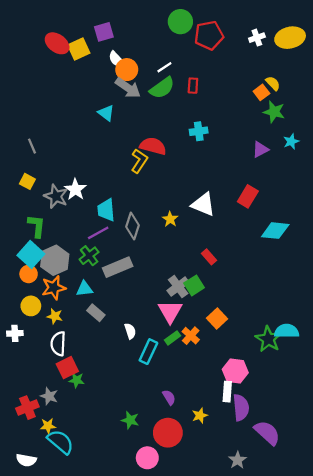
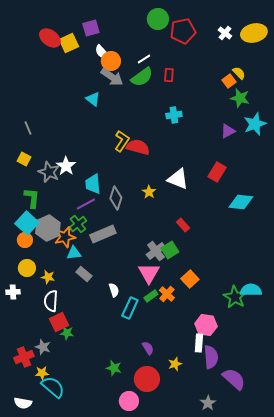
white cross: (257, 38) -> (225, 33), turned -32
cyan star: (291, 142) -> (255, 124), size x1.6
red semicircle: (153, 146) -> (138, 147), moved
orange star: (54, 288) -> (65, 237), moved

